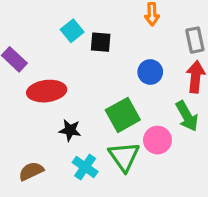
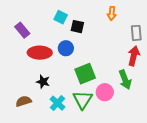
cyan square: (72, 31) -> (61, 17), turned -32
blue circle: (150, 72) -> (66, 48), moved
black star: (70, 130) -> (43, 82), moved

